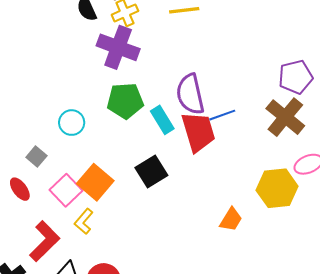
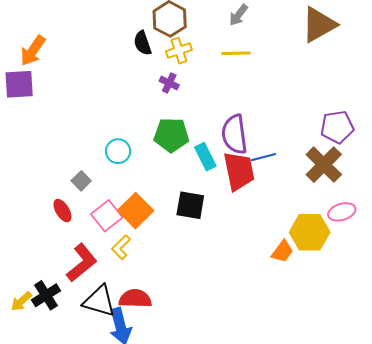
purple cross: (118, 47) -> (169, 83), size x0.5
black square: (151, 172) -> (190, 205), turned 36
orange trapezoid: (231, 219) -> (282, 251), moved

